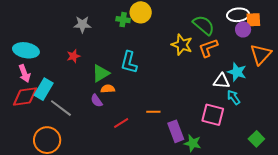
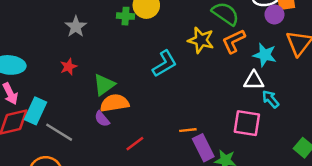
gray star: (82, 24) -> (76, 27), turned -30
cyan L-shape: (129, 62) -> (165, 64), moved, turned -130
cyan star: (237, 72) -> (265, 55), moved
orange semicircle: (108, 89) -> (115, 103), size x1.6
orange line: (153, 112) -> (188, 130), moved

